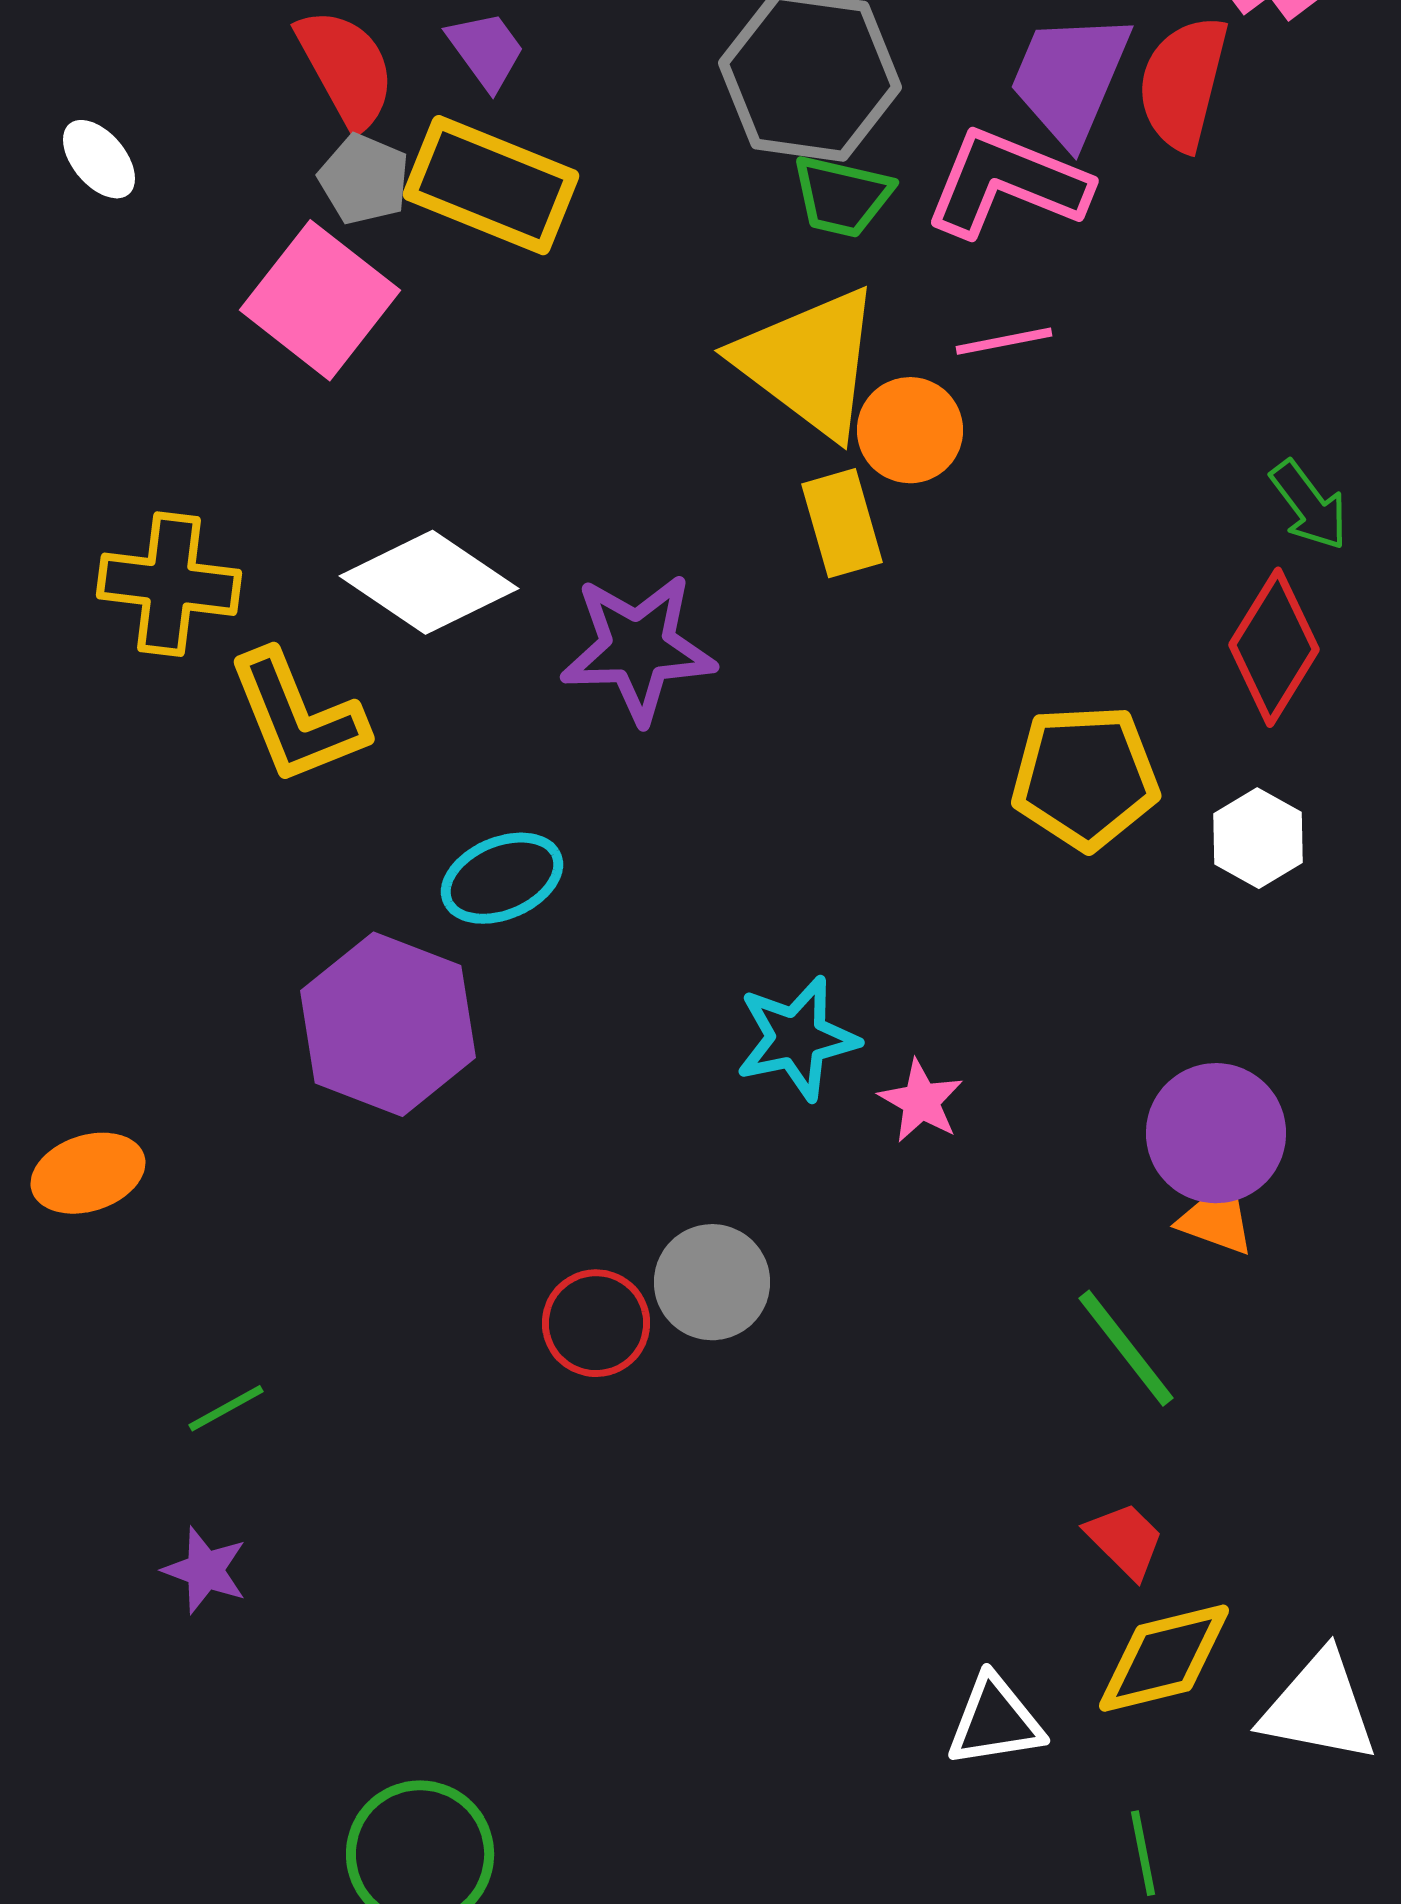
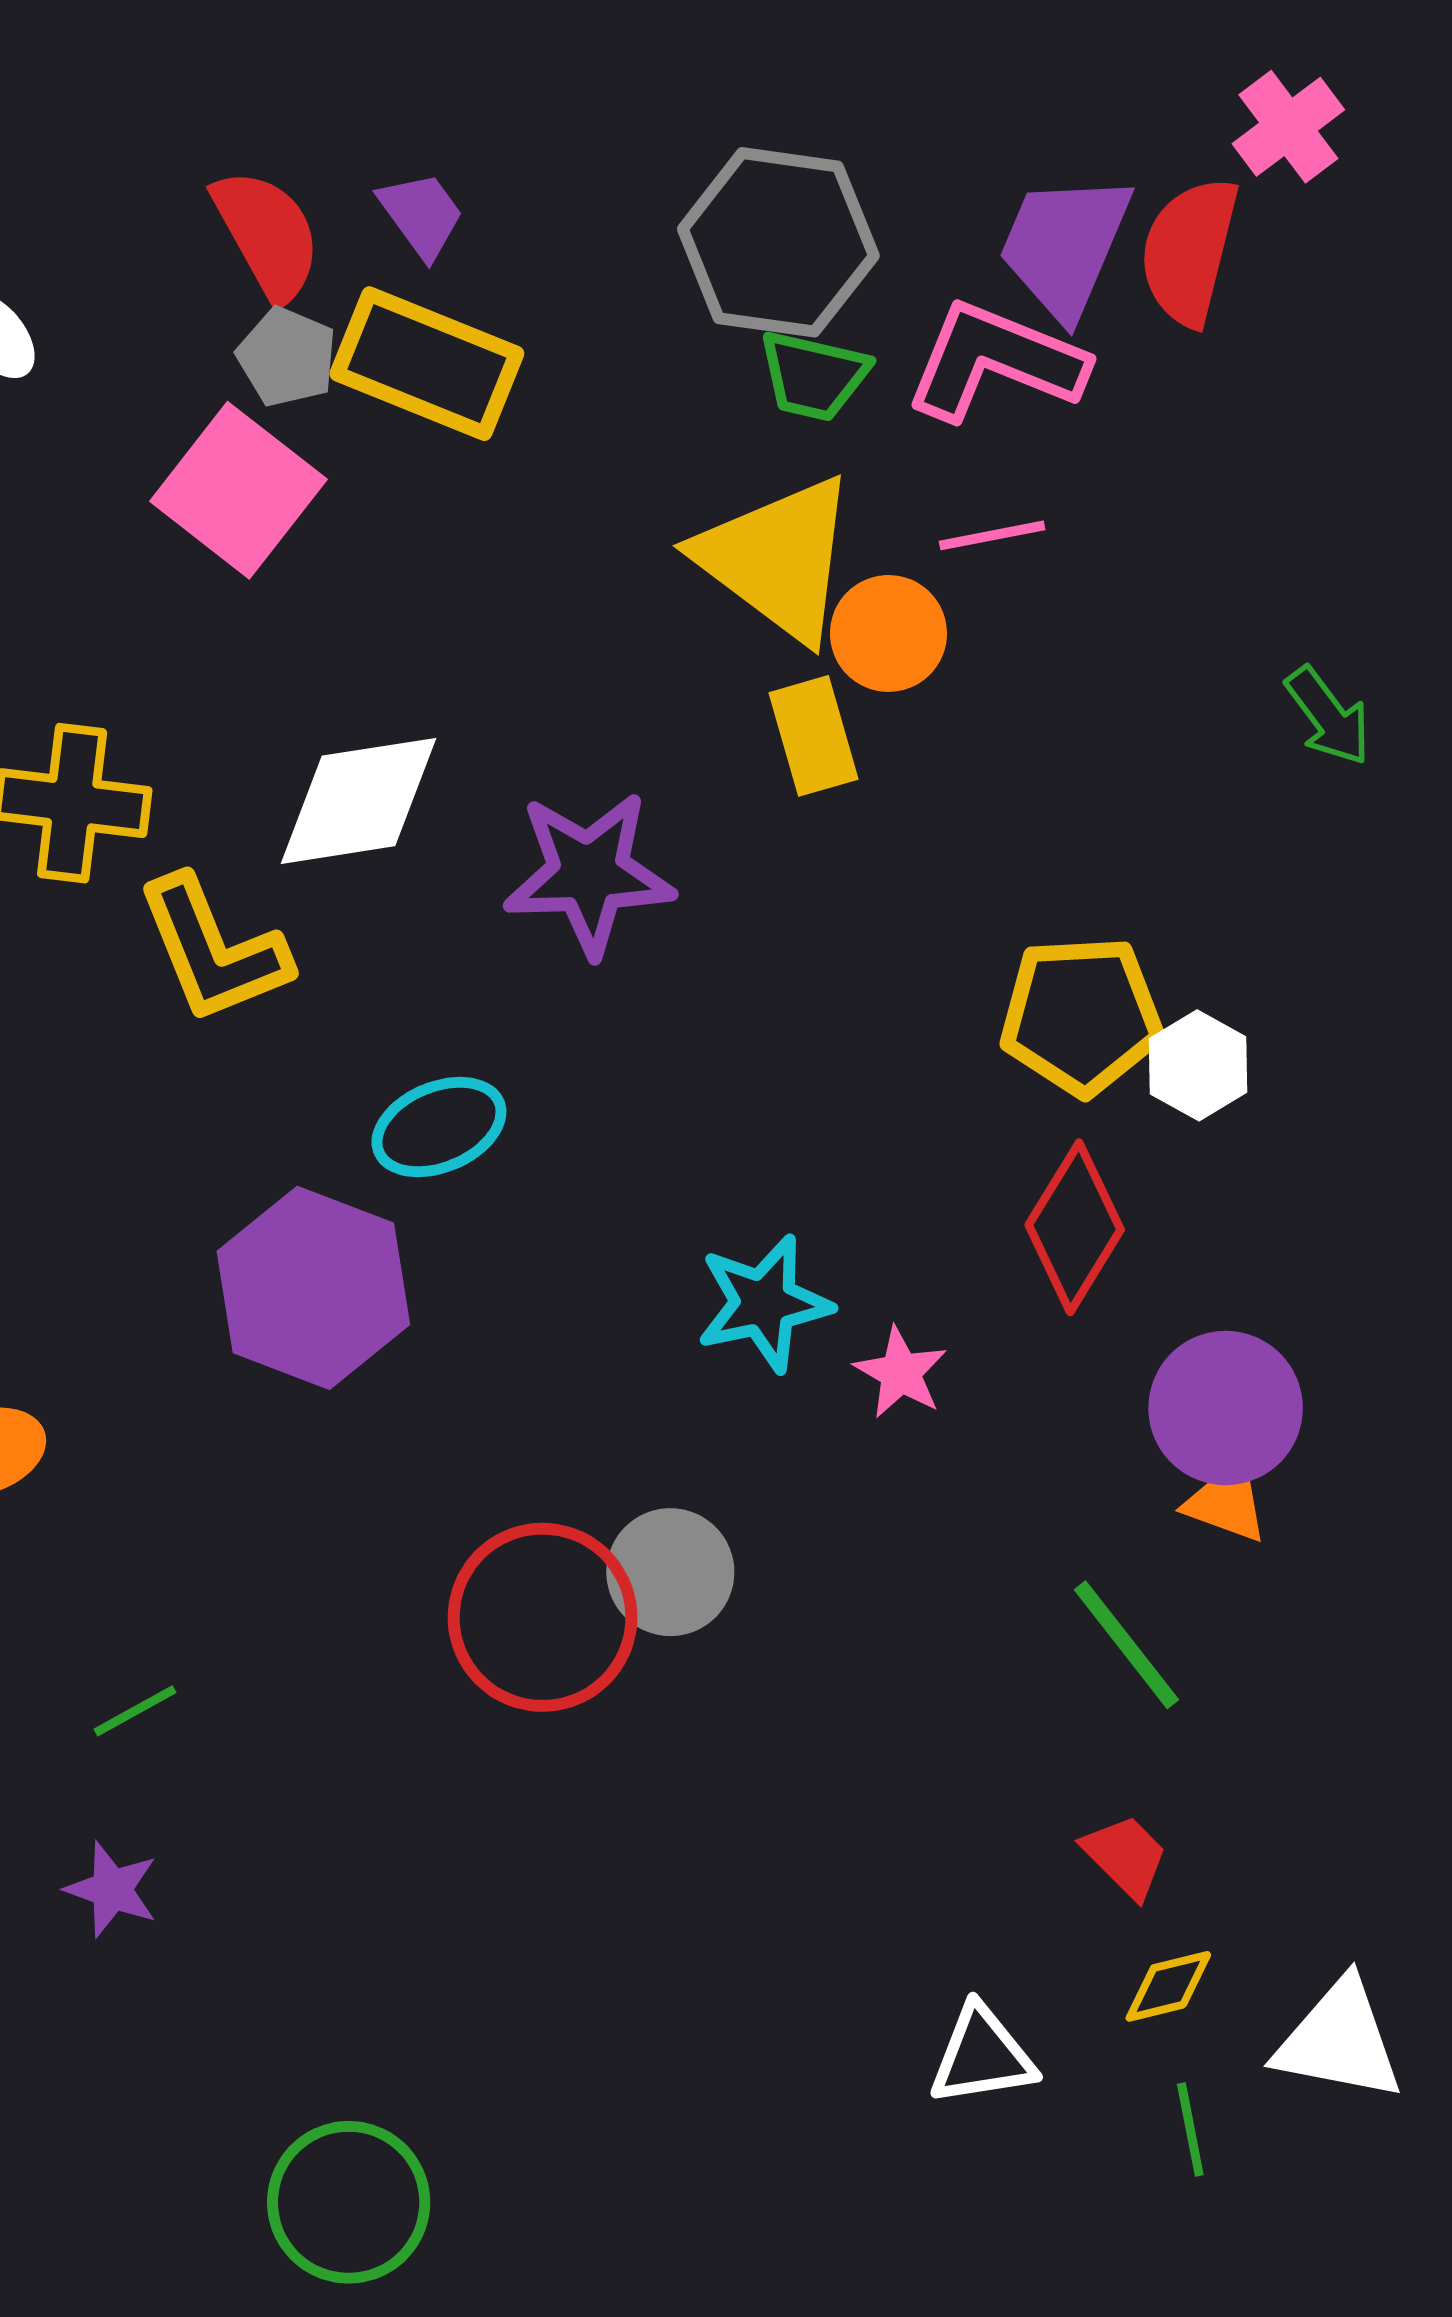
white diamond: (429, 582) -> (359, 801), turned -43
red diamond: (1274, 647) -> (1075, 1227), moved
white hexagon: (1258, 838) -> (1198, 1065), moved
red circle: (596, 1323) -> (543, 1617), size x1.6
yellow diamond: (1164, 1658) -> (1168, 1986), size x0.6
green line: (1143, 1853) -> (1190, 2130), moved

